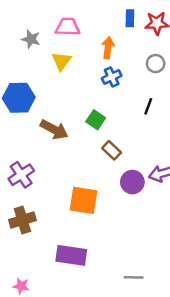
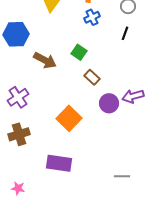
black line: (148, 106) -> (125, 33), moved
orange square: (83, 200) -> (69, 118), turned 35
gray line: (134, 277) -> (122, 176), moved

